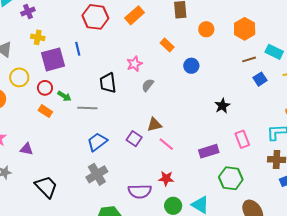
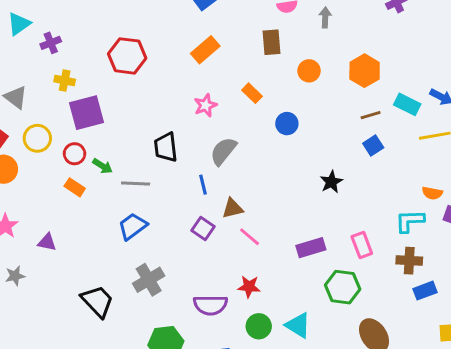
red hexagon: (95, 17) -> (127, 56), moved
blue line: (78, 49) -> (203, 185), moved
pink star: (134, 64) -> (205, 105), moved
blue square: (260, 79) -> (373, 146), moved
gray semicircle: (148, 85) -> (223, 151), size x1.5
pink rectangle: (242, 139) -> (362, 245), moved
blue trapezoid: (97, 142) -> (133, 226), moved
black trapezoid: (46, 187) -> (97, 301), moved

